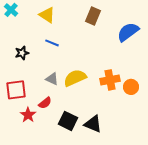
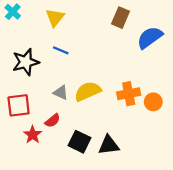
yellow triangle: (47, 15) -> (55, 18), turned 36
brown rectangle: (93, 16) -> (120, 18), moved
black star: (22, 53) -> (26, 62), size x1.6
black triangle: (93, 124) -> (109, 145), turned -30

